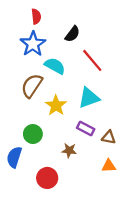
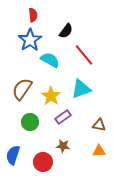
brown semicircle: (32, 86) -> (22, 89), moved
purple rectangle: (86, 129) -> (63, 117), moved, turned -63
brown star: (69, 150) -> (63, 146), moved
blue semicircle: (14, 157) -> (13, 155), moved

